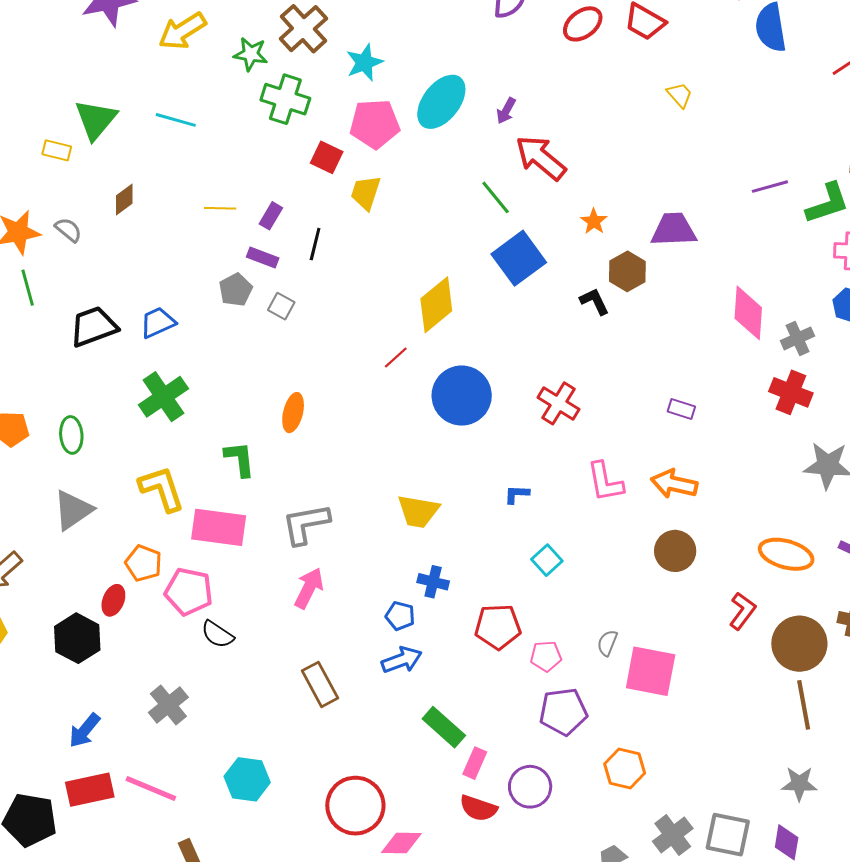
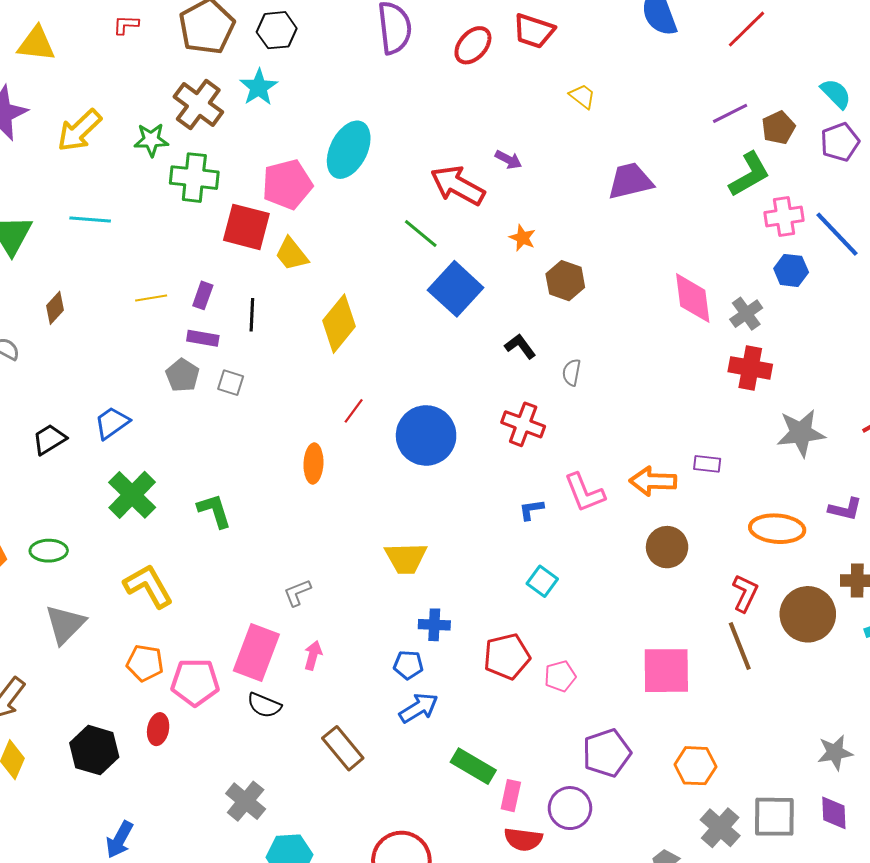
cyan star: (364, 62) -> (259, 87), moved
purple arrow: (506, 111) -> (508, 160), moved, turned -80
red square: (327, 157) -> (246, 227), size x1.5
purple line: (770, 187) -> (730, 113), moved
yellow trapezoid: (366, 193) -> (292, 254), turned -45
purple trapezoid: (674, 230) -> (630, 181), moved
black L-shape: (594, 301) -> (520, 346), moved
yellow diamond: (436, 305) -> (339, 324), moved
black trapezoid: (94, 327) -> (49, 439), size x0.7
purple rectangle: (681, 409) -> (707, 464), moved
orange ellipse: (293, 413) -> (313, 463), moved
green ellipse: (71, 435) -> (49, 551), turned -75
green L-shape: (240, 459) -> (214, 511), moved
blue L-shape: (517, 494) -> (531, 510), moved
gray L-shape: (306, 524) -> (297, 593), size x0.6
pink rectangle: (219, 527) -> (256, 653), moved, turned -66
pink arrow: (309, 588) -> (313, 655), size x0.7
red ellipse: (113, 600) -> (158, 729), moved
black semicircle: (217, 634) -> (264, 705), moved
gray semicircle: (607, 643) -> (572, 372), moved
gray cross: (168, 705) -> (246, 801), moved
brown line: (804, 705) -> (740, 646), moved
purple pentagon: (563, 712) -> (607, 753), moved
orange hexagon: (625, 769) -> (695, 766), moved

